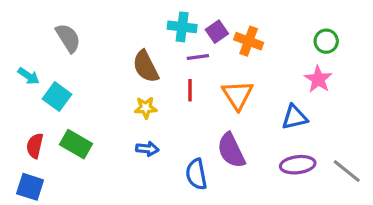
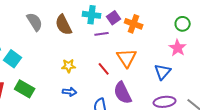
gray semicircle: (68, 38) -> (35, 22), moved
brown semicircle: (146, 67) -> (64, 25), moved
red line: (190, 90) -> (104, 69), moved, turned -40
blue triangle: (295, 117) -> (163, 72), turned -36

